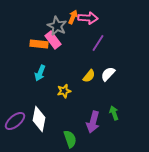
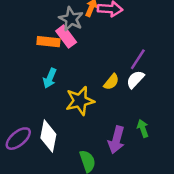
purple line: (98, 43) -> (138, 59), moved
yellow star: (64, 91) -> (80, 101), size x1.6

